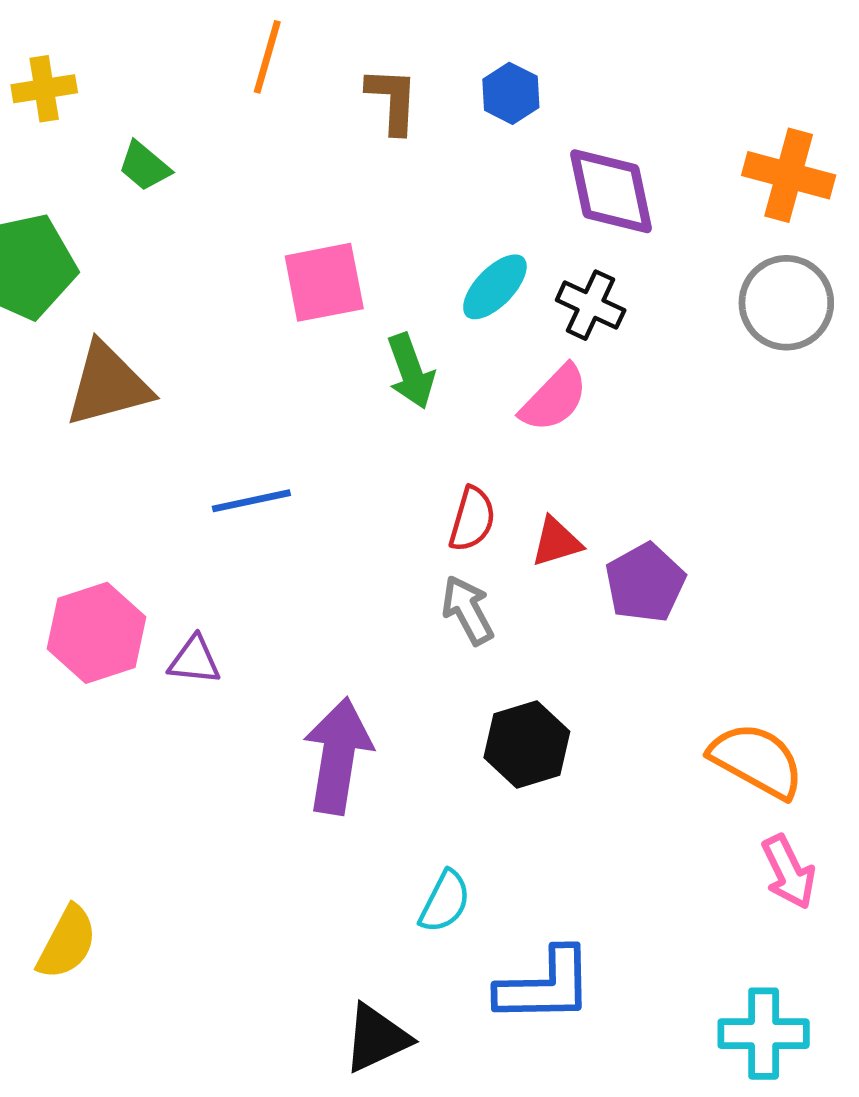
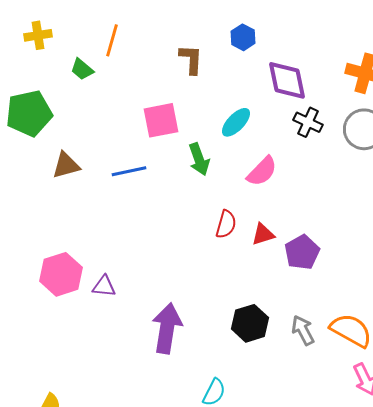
orange line: (267, 57) -> (112, 40), moved
brown L-shape: (392, 100) -> (191, 59), moved
black cross: (591, 305) -> (308, 122), moved
brown triangle: (108, 385) -> (66, 165), size x0.7
blue line: (251, 501) -> (129, 171), moved
gray arrow: (468, 610) -> (303, 330), moved

